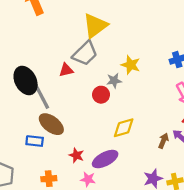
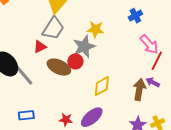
gray star: (114, 81) -> (84, 47), size x1.6
brown ellipse: (51, 124) -> (59, 67), moved
brown arrow: (163, 141) -> (139, 90), size x1.5

